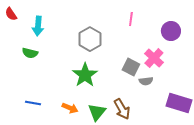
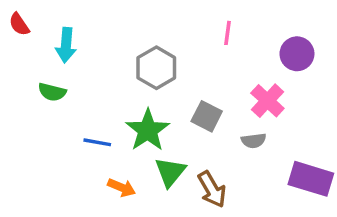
gray square: (131, 67) -> (207, 116), moved
blue line: (33, 103) -> (97, 142), moved
green triangle: (97, 112) -> (170, 172), moved

